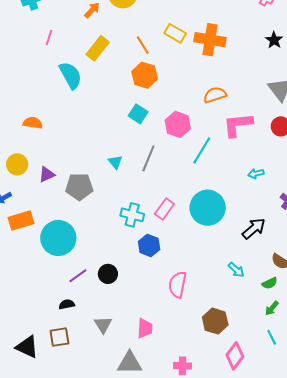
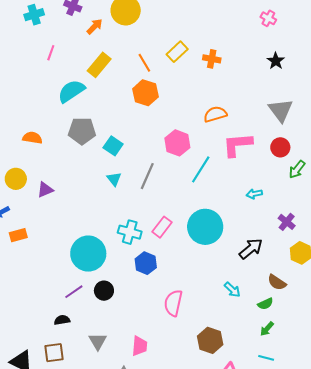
yellow rectangle: (175, 33) -> (177, 52), turned -75
orange cross: (210, 40) -> (212, 59), size x0.6
cyan semicircle: (71, 75) -> (71, 91), turned -96
cyan square: (138, 114) -> (113, 146), moved
gray pentagon: (79, 187) -> (82, 131), moved
orange rectangle: (21, 221) -> (18, 235), size x0.7
cyan circle: (58, 238) -> (88, 254), moved
cyan line: (272, 337) -> (266, 358), turned -49

